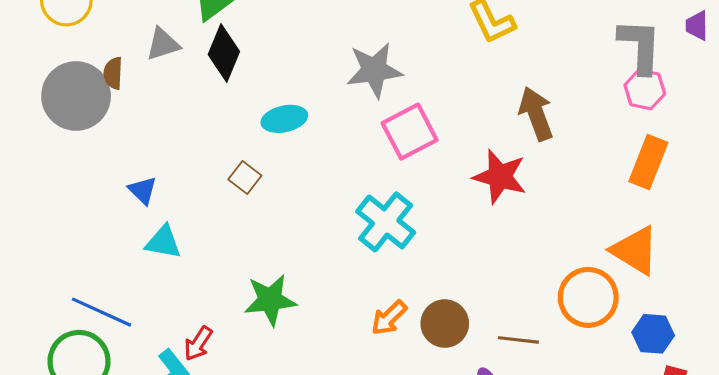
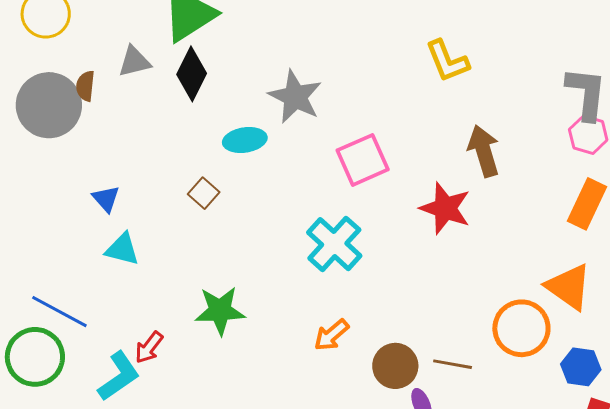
gray star: (374, 70) -> (295, 97), moved, turned 30
brown circle: (445, 324) -> (395, 366), moved

